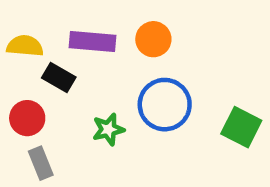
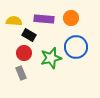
red circle: (27, 118) -> (24, 53), moved
green star: (108, 129) -> (51, 58), size x1.5

